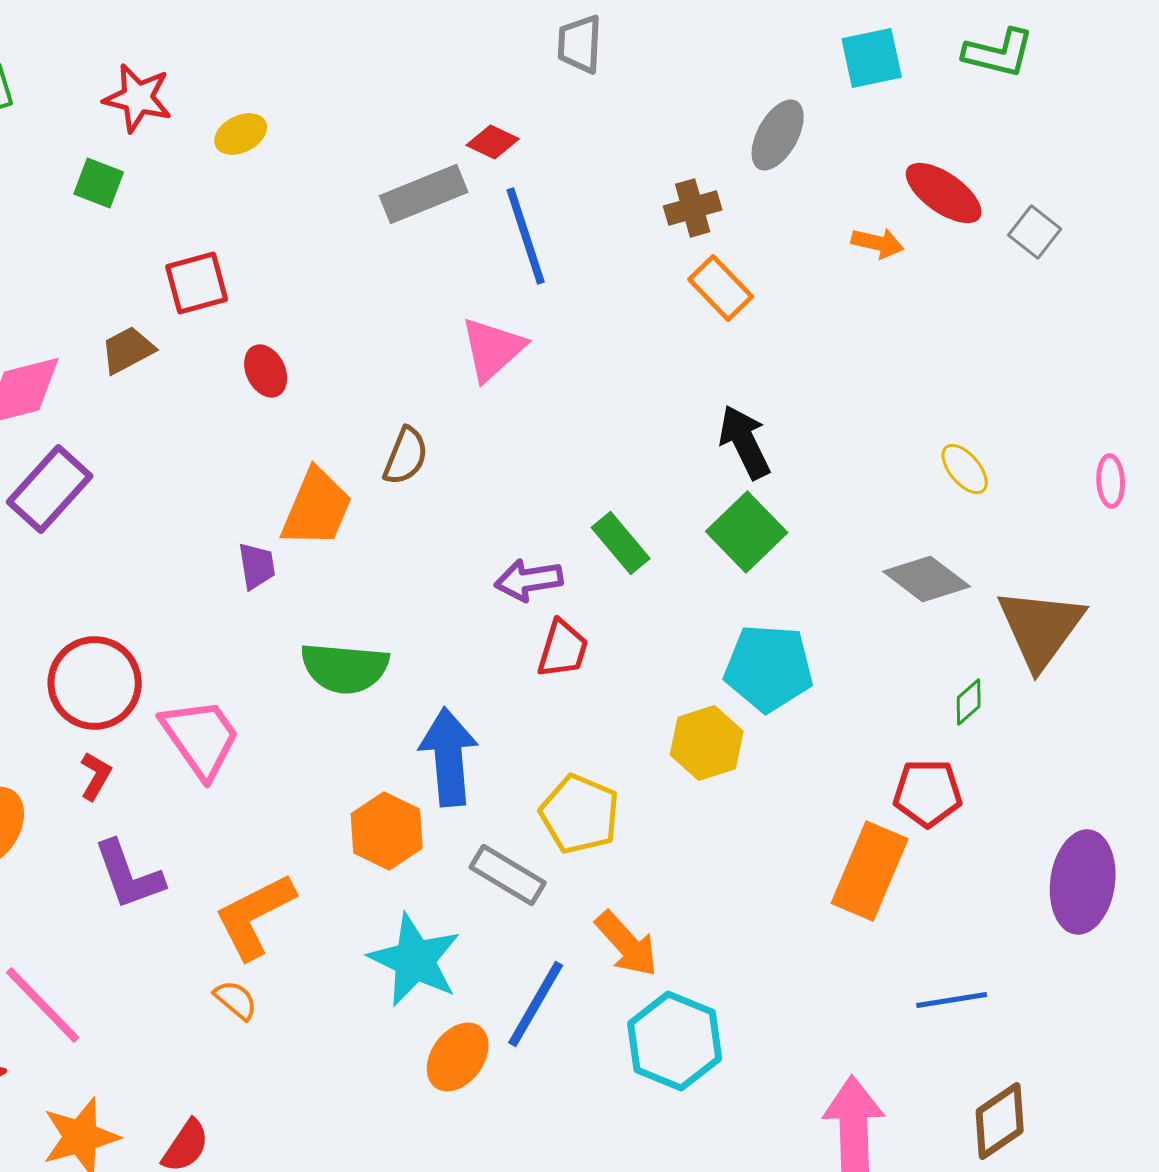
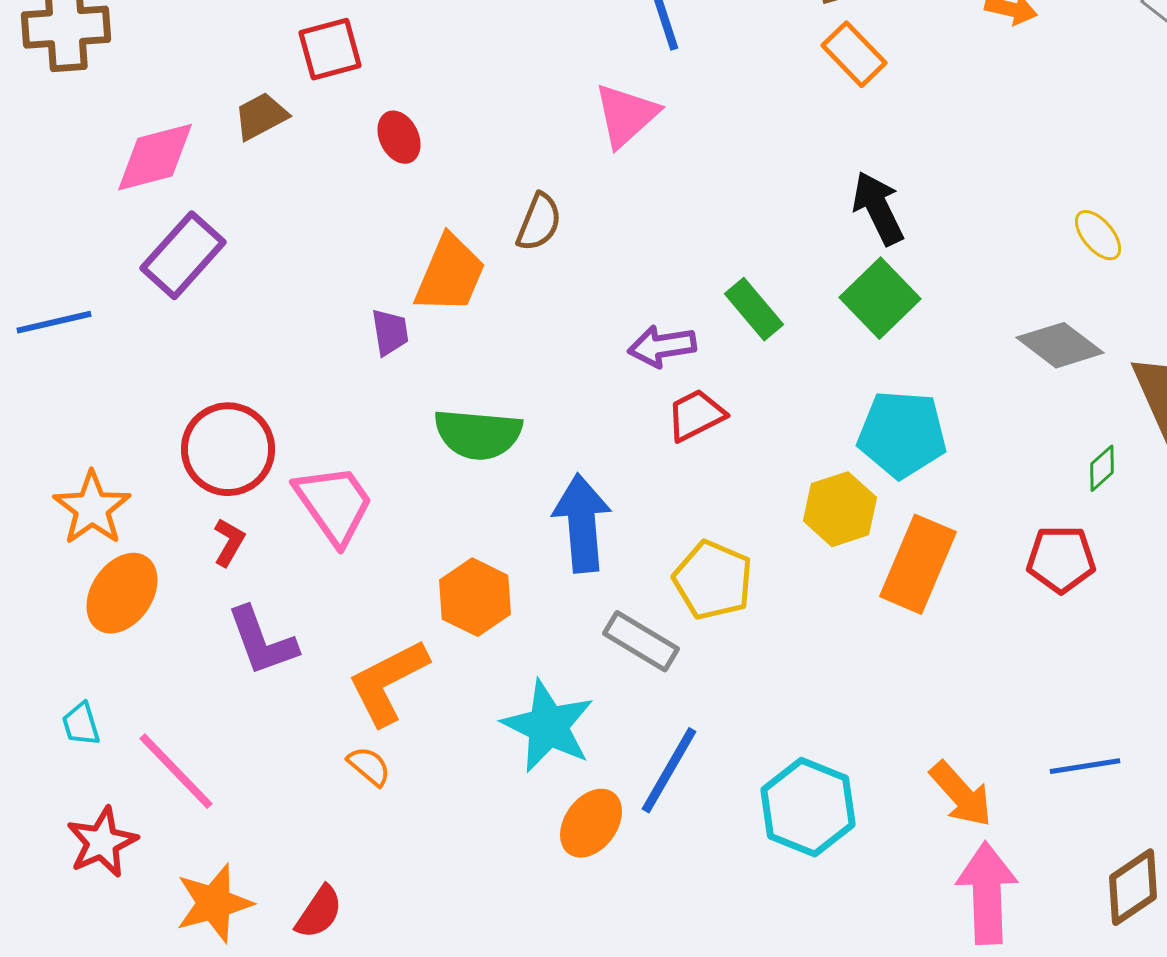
red trapezoid: (563, 649) -> (696, 415), turned -134
orange hexagon: (387, 831) -> (475, 597), moved
orange rectangle: (870, 871) -> (918, 564), moved
orange arrow: (627, 944) -> (961, 794), moved

